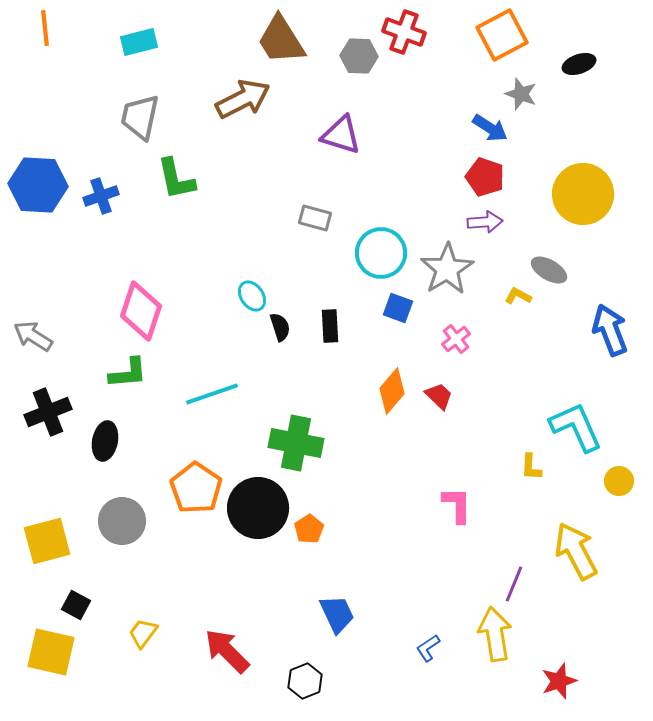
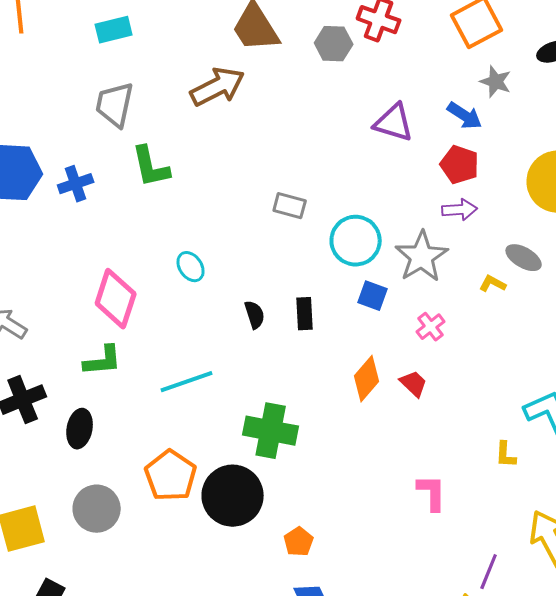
purple triangle: (341, 135) -> (394, 123), moved
cyan ellipse: (252, 296) -> (191, 267), moved
orange pentagon: (309, 529) -> (299, 542), moved

